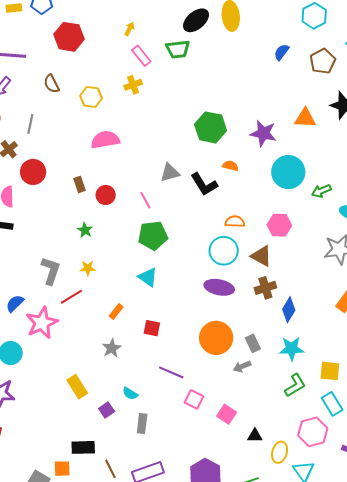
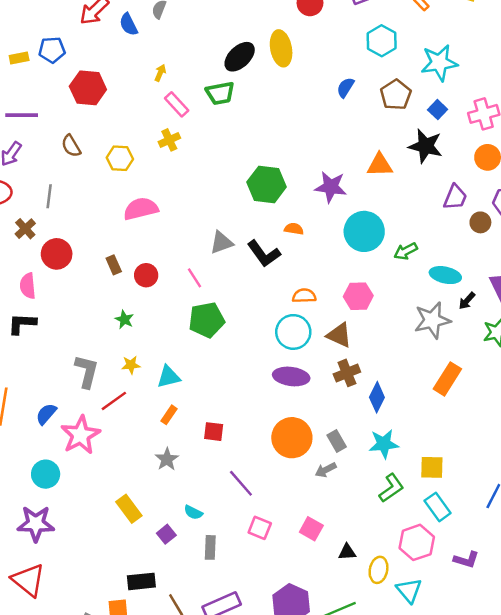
cyan triangle: (148, 277) -> (169, 377), moved, turned -45
purple line: (171, 372) -> (241, 483), turned 30
pink square: (194, 399) -> (260, 528), moved

